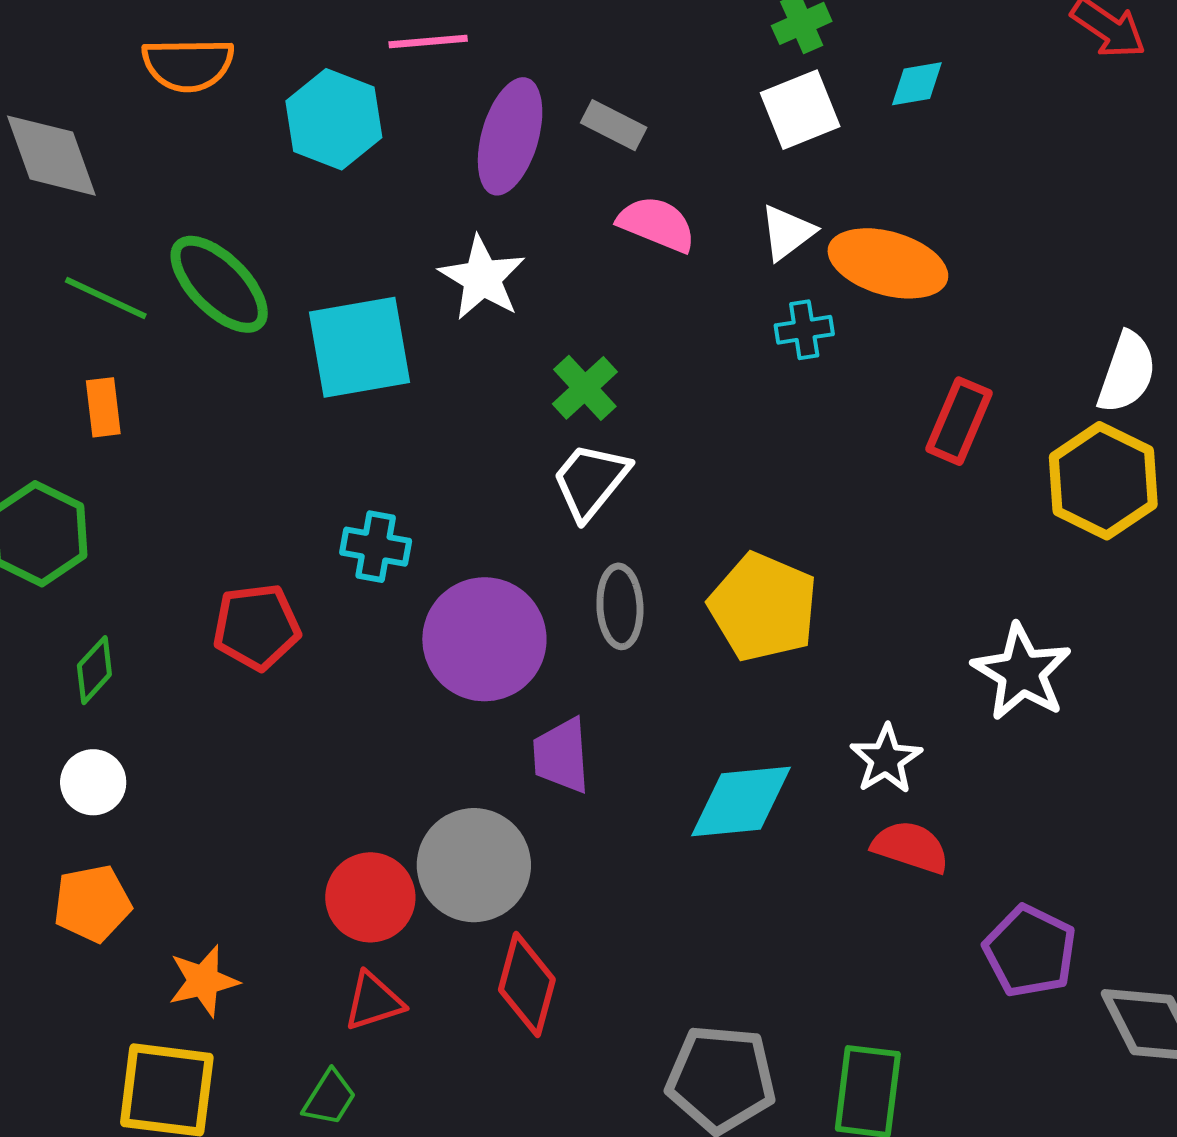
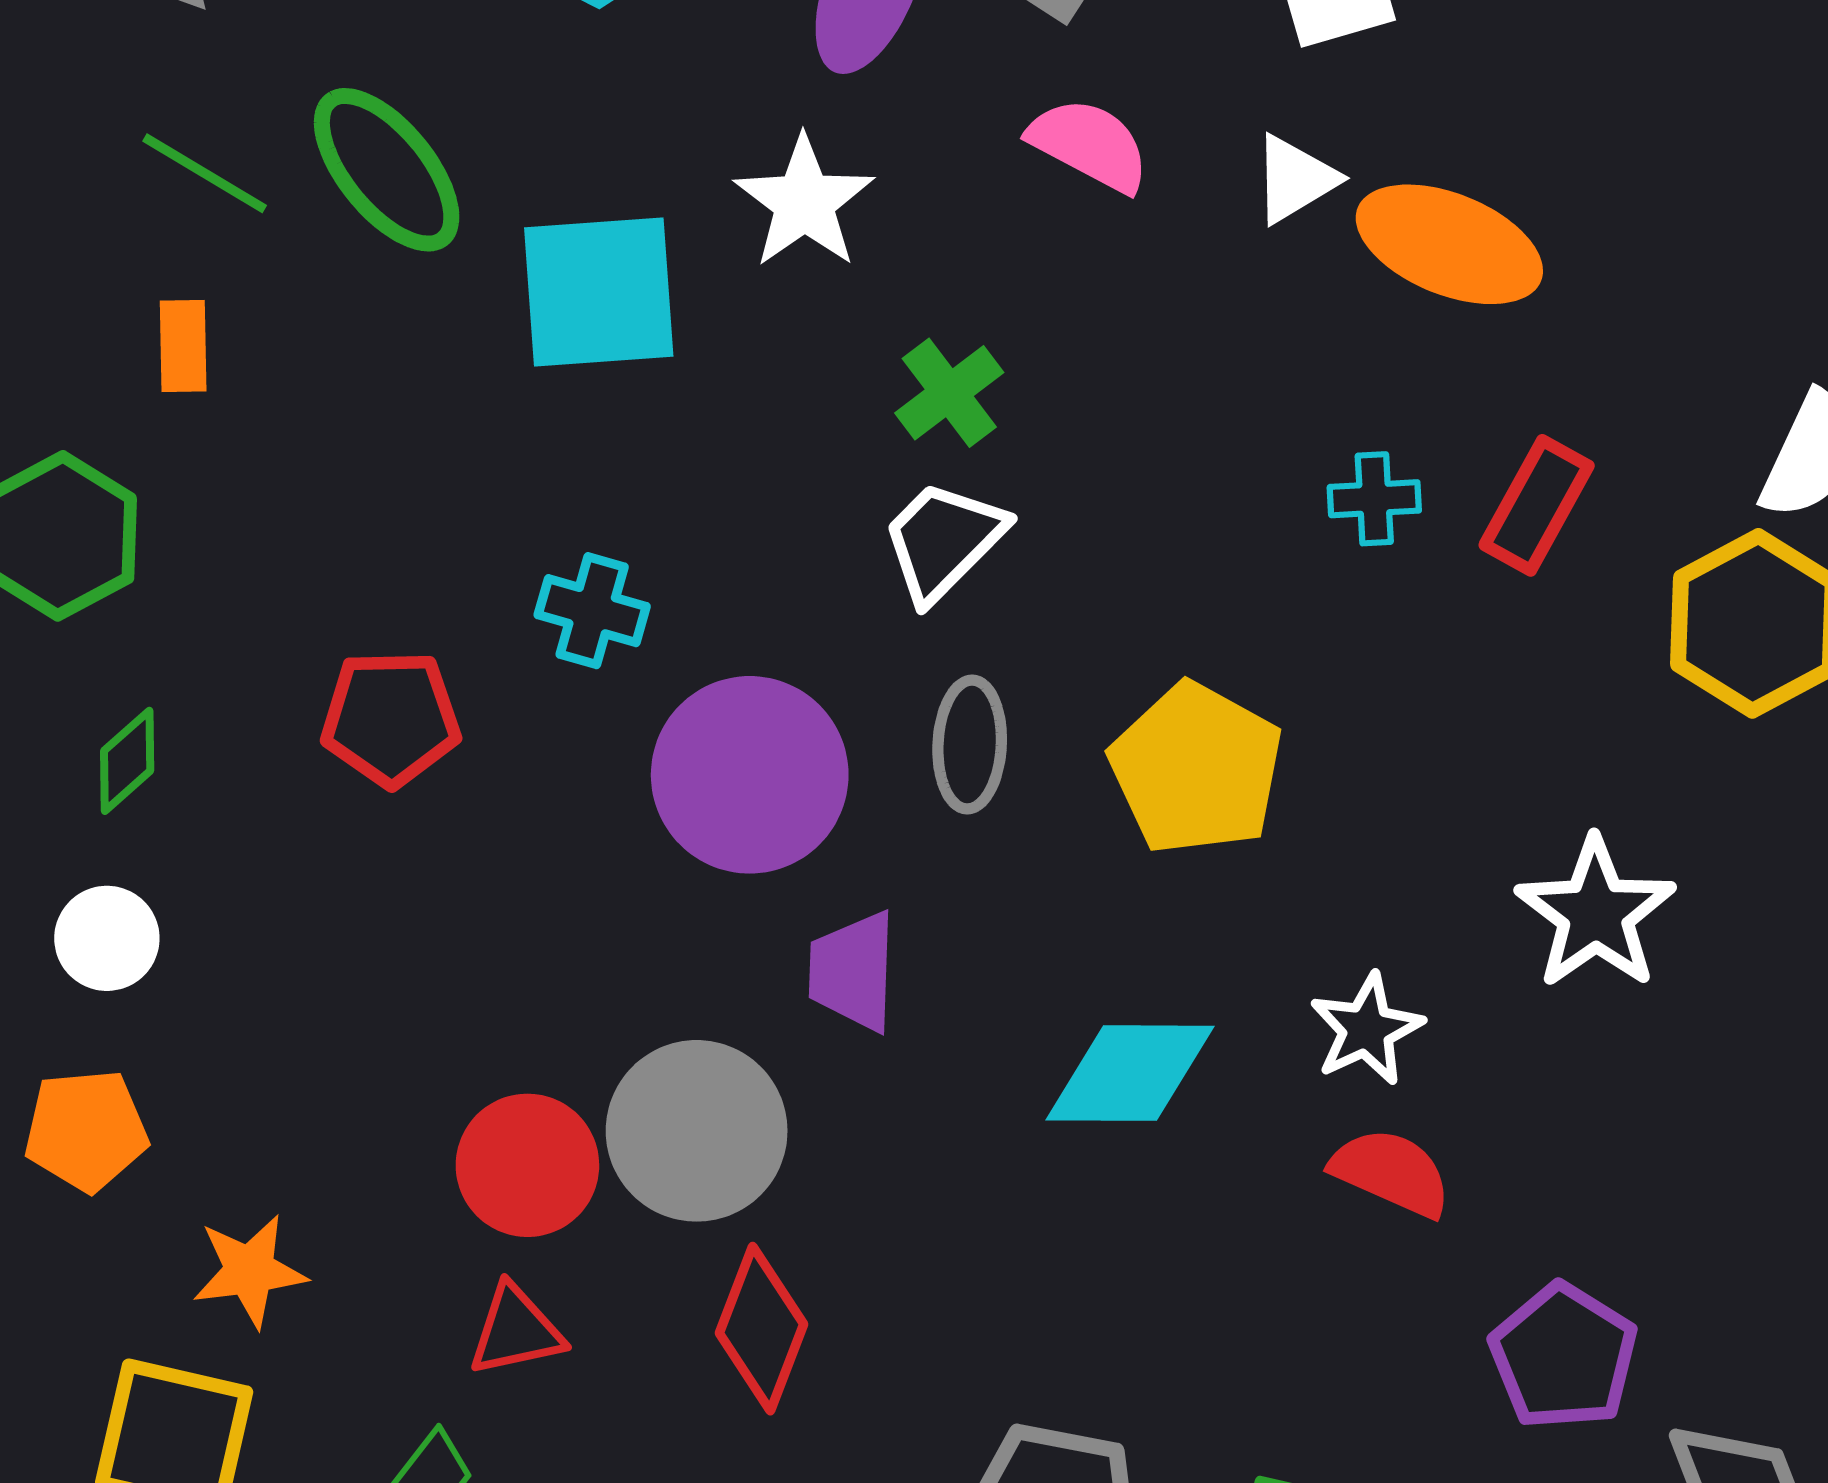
cyan cross: (804, 330) -> (1374, 499), moved

